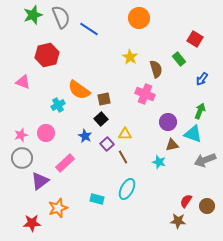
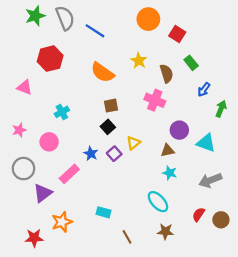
red square: (195, 39) -> (177, 34), moved
blue arrow: (202, 79) -> (204, 90), moved
orange semicircle: (79, 90) -> (102, 72), moved
green arrow: (200, 111) -> (221, 109), moved
yellow triangle: (125, 134) -> (133, 143), turned -40
pink star: (21, 135) -> (19, 130), moved
blue star: (85, 136) -> (91, 154), moved
brown triangle: (172, 145) -> (168, 150), moved
brown line: (123, 157) -> (127, 237), moved
gray arrow: (205, 160) -> (210, 180), moved
cyan ellipse: (127, 189) -> (158, 202), moved, turned -70
brown star: (178, 221) -> (165, 232), moved

